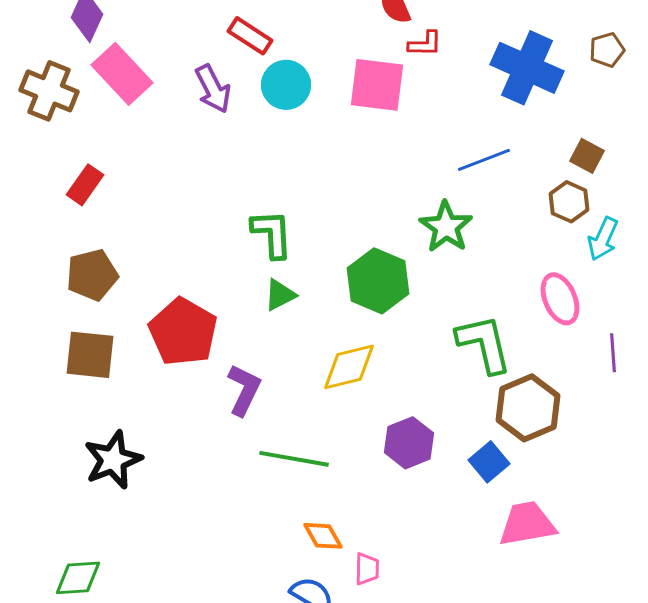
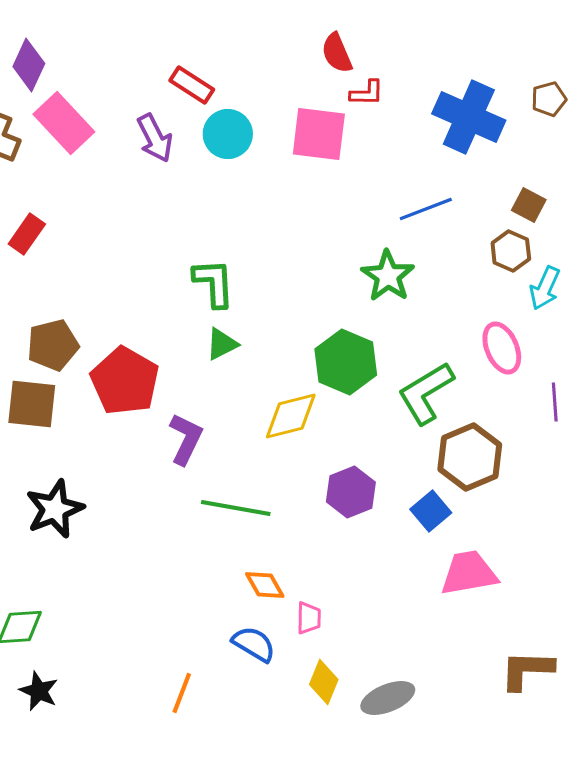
brown pentagon: (92, 275) -> (53, 345), moved
green hexagon: (378, 281) -> (346, 362), moved
green L-shape: (484, 344) -> (426, 393), turned -108

